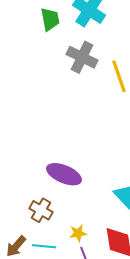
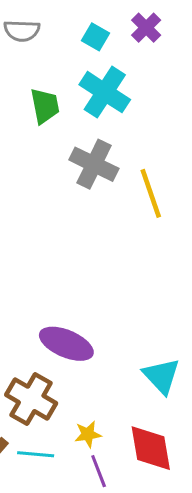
brown cross: (41, 210) -> (31, 399), size x1.4

